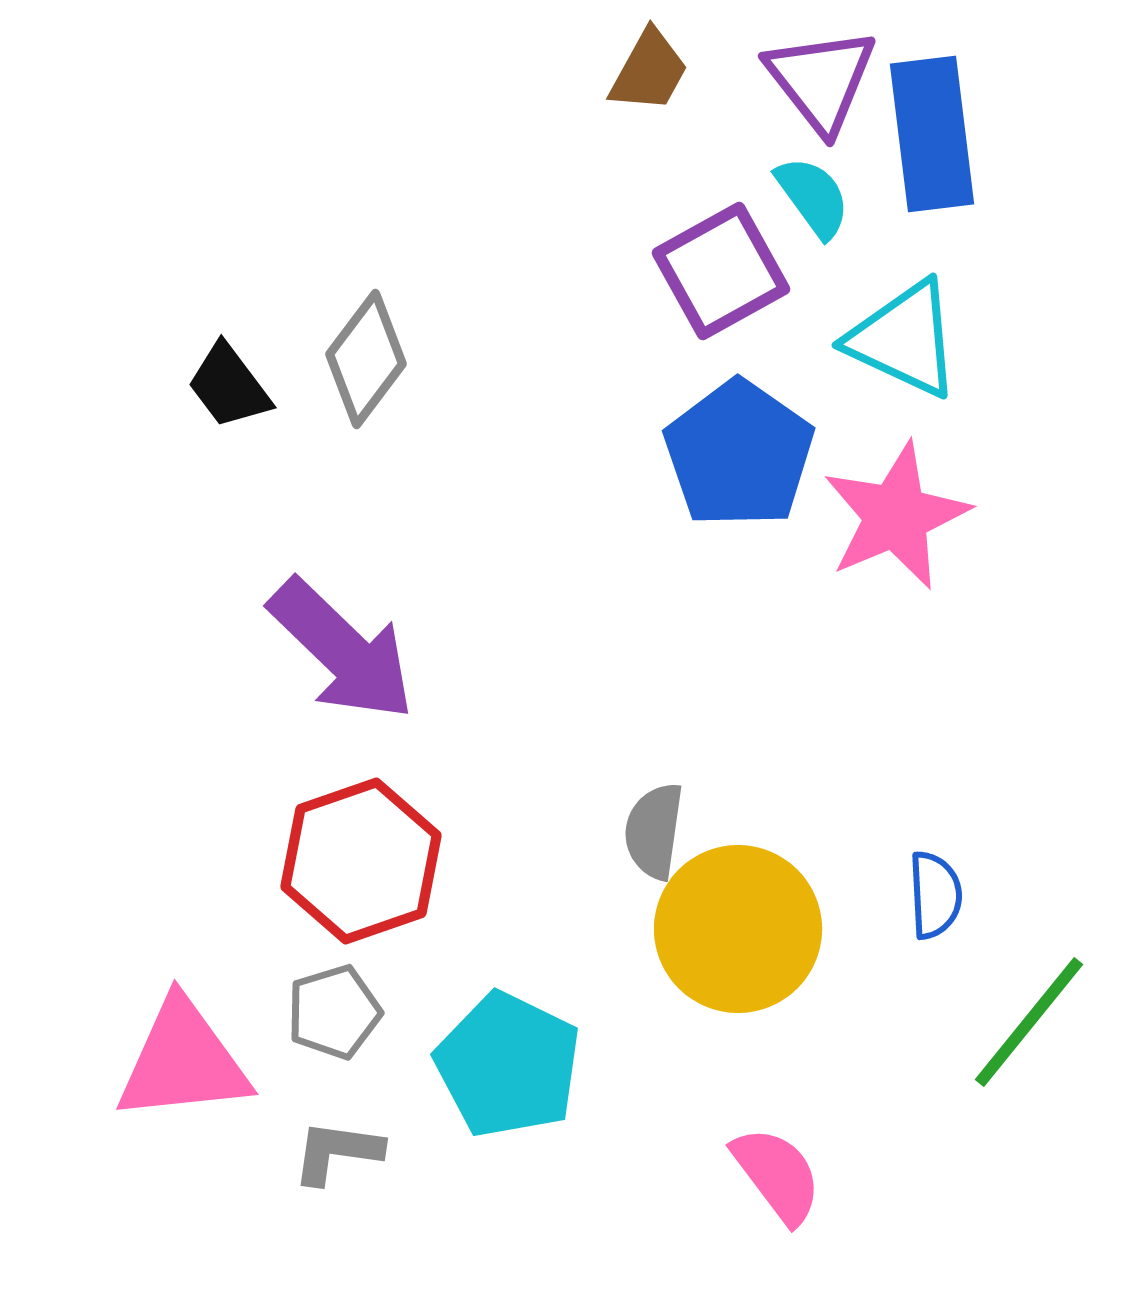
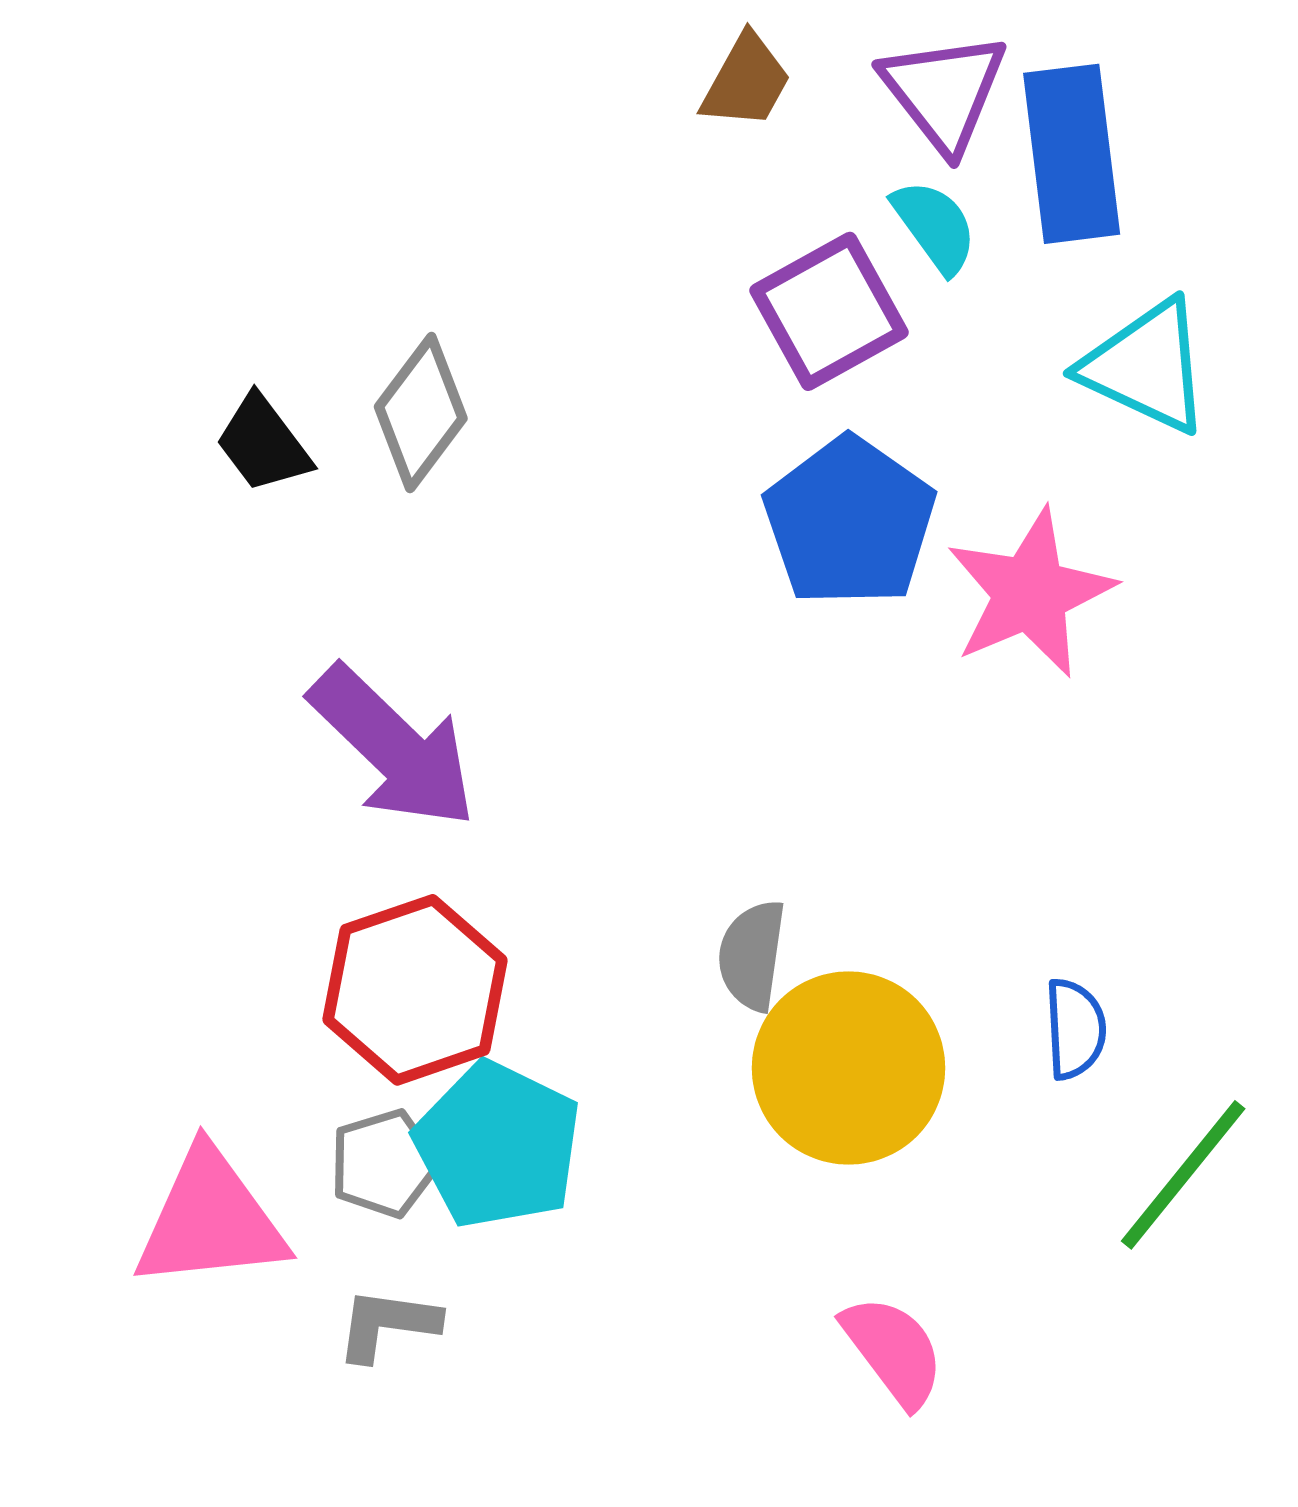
cyan triangle: (904, 339) -> (1146, 367), moved
cyan pentagon: (508, 1065) -> (498, 1145), moved

